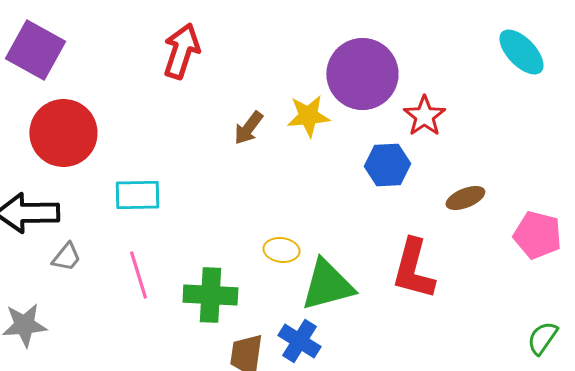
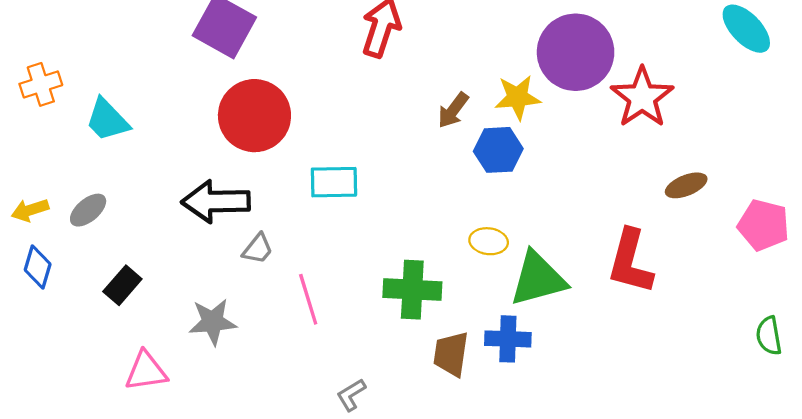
red star: (424, 116) -> (642, 97), size x1.4
blue hexagon: (387, 165) -> (498, 150), moved
pink line: (138, 275) -> (308, 299), moved
green semicircle: (542, 338) -> (769, 336), turned -45
blue cross: (299, 341) -> (508, 339), turned -30

